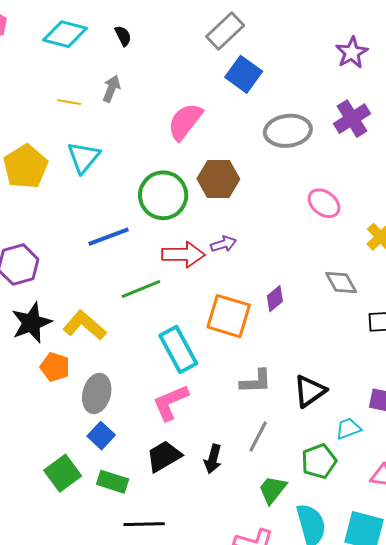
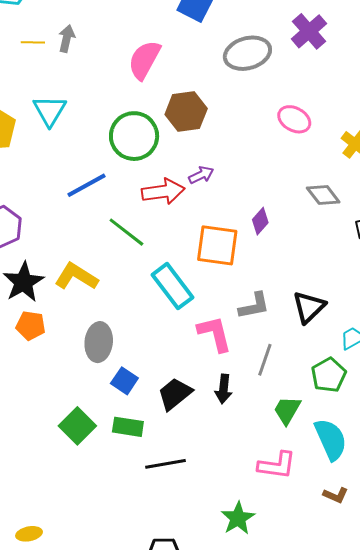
yellow line: (69, 102) -> (33, 42), moved
green line: (141, 289) -> (126, 232), turned 69
orange pentagon: (55, 367) -> (31, 325), moved
pink L-shape: (171, 402) -> (215, 334), moved, turned 108
blue square: (101, 436) -> (124, 381), moved

